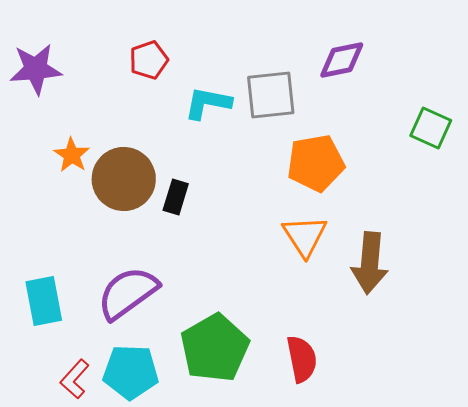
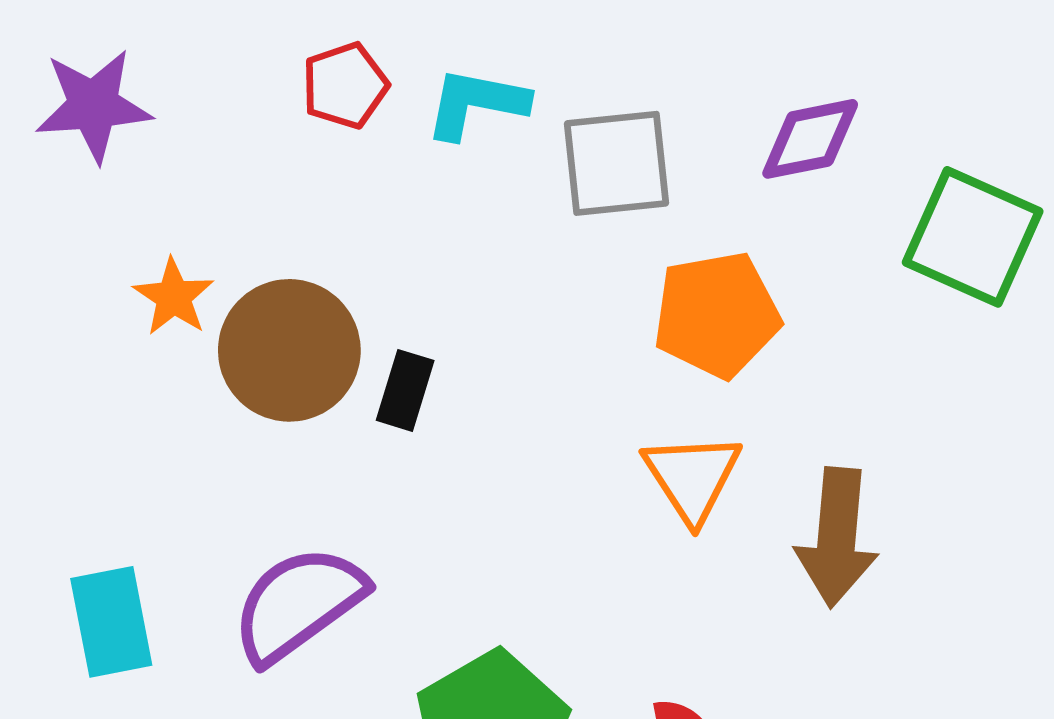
purple diamond: (342, 60) -> (810, 139), moved
cyan L-shape: (208, 103) -> (476, 103), moved
green square: (431, 128) -> (973, 237), size x1.5

